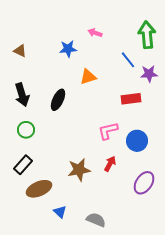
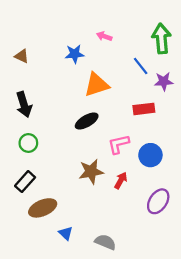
orange triangle: (88, 77) -> (97, 85), size x1.4
black ellipse: (58, 100) -> (87, 121), moved, turned 35
brown star: (79, 170) -> (91, 172), moved

